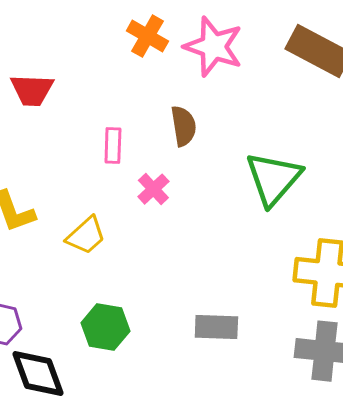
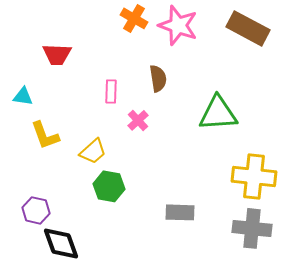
green triangle: (273, 179) -> (218, 113), turned 45
green hexagon: (105, 327) -> (109, 186), moved

